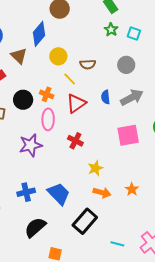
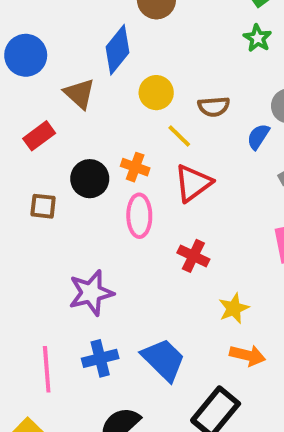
blue semicircle: (106, 97) -> (258, 137), moved, turned 40
purple star: (31, 145) -> (91, 293), moved

